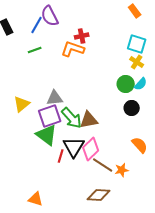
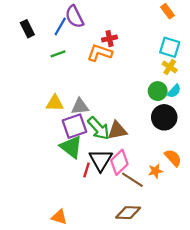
yellow triangle: (22, 104) -> (55, 103), moved, turned 42
black circle: (132, 108) -> (164, 117), size x1.5
orange star: (122, 170) -> (155, 171), moved

